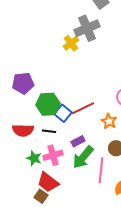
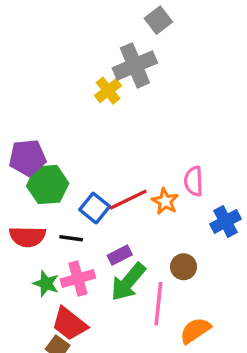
green hexagon: (48, 104) -> (48, 185), moved
orange star: (109, 121) -> (165, 201), moved

